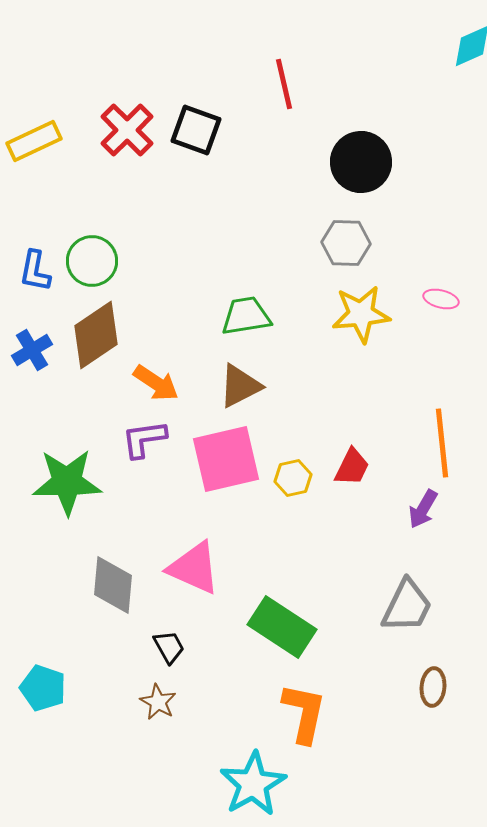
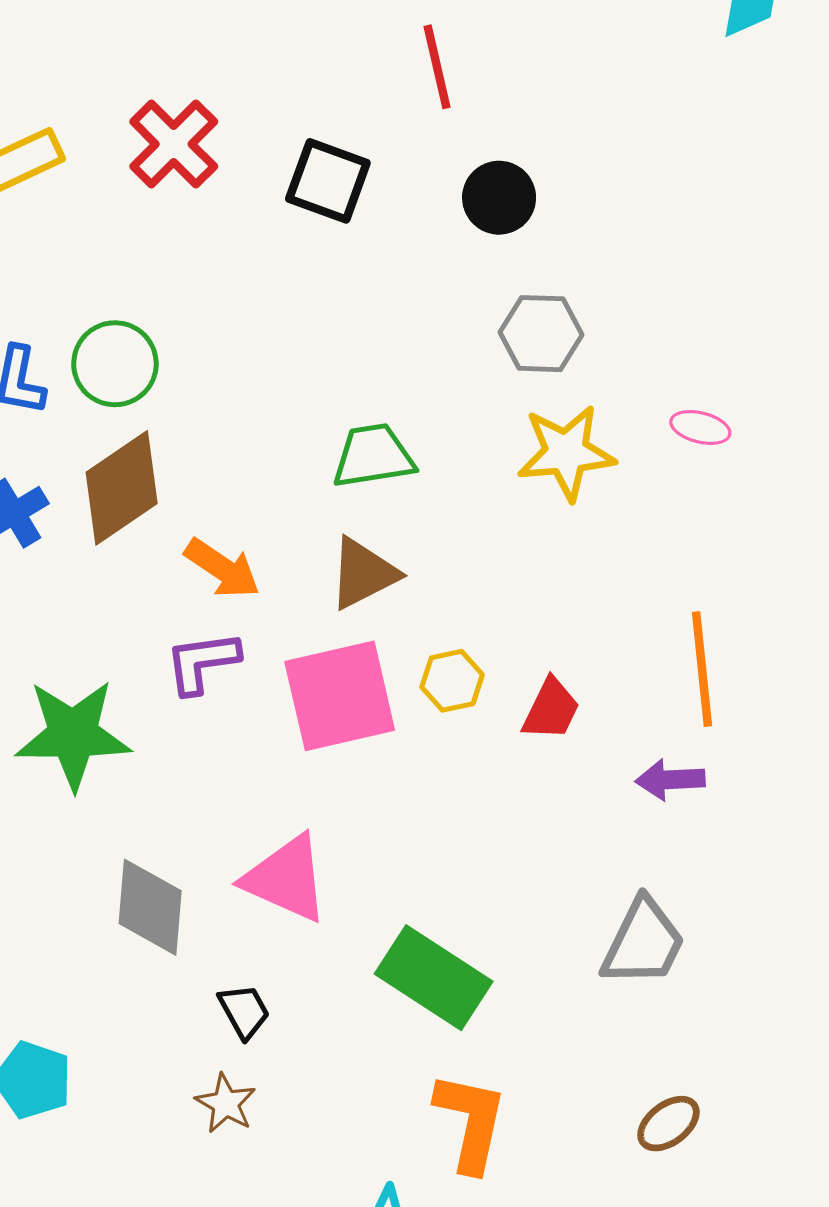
black square: (196, 130) -> (328, 181), moved
black circle: (361, 162) -> (499, 198), moved, size x0.7
yellow hexagon: (293, 478) -> (452, 681), moved
purple arrow: (423, 509) -> (670, 780), turned 57
brown ellipse: (433, 687) -> (668, 1124), moved, turned 48

